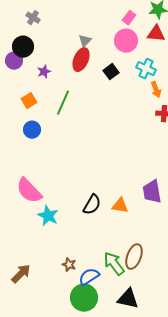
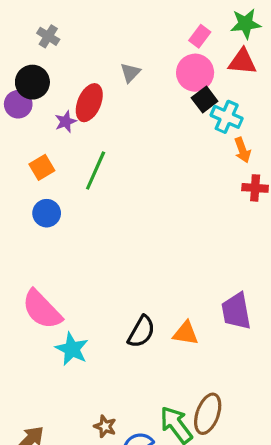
red ellipse: (81, 60) -> (89, 103), moved
black square: (111, 72) -> (205, 99), moved

